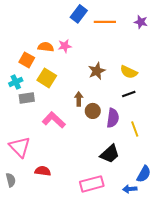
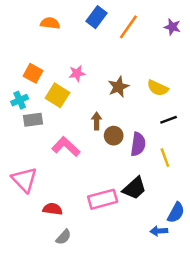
orange line: (105, 22) -> (128, 27), turned -55
pink star: (65, 46) -> (77, 73), moved
orange semicircle: (46, 47) -> (50, 23), moved
black line: (129, 94) -> (169, 120), moved
gray semicircle: (11, 180) -> (64, 237), moved, turned 56
pink rectangle: (92, 184) -> (103, 199), moved

